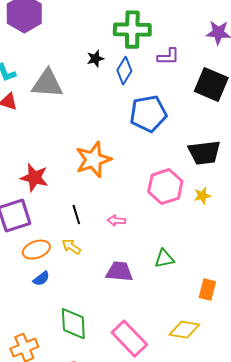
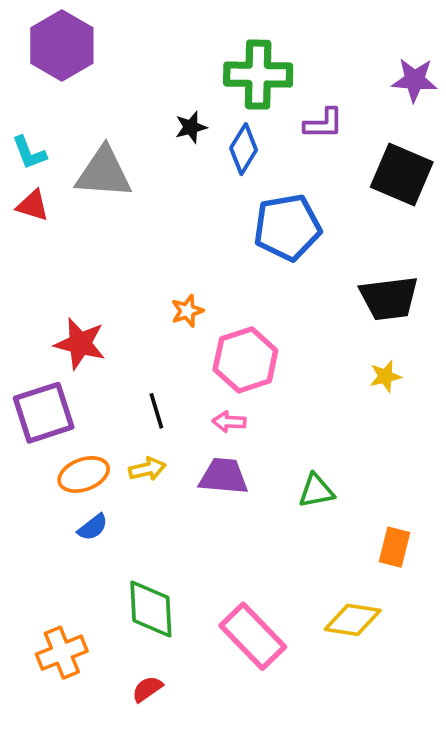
orange star: (93, 160) -> (187, 311), size x0.5
pink hexagon: (165, 187) -> (245, 360), moved
yellow arrow: (71, 247) -> (147, 469), turned 132
purple trapezoid: (119, 272) -> (224, 476), moved

